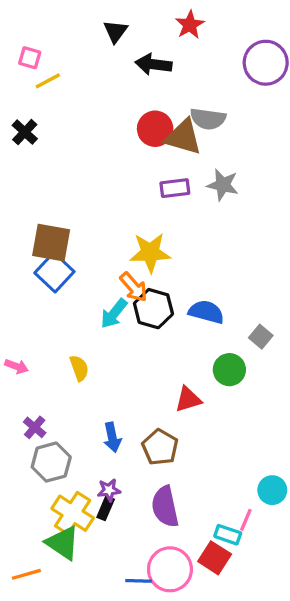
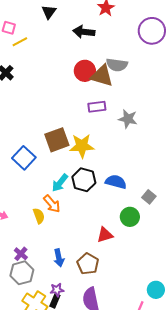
black triangle: (116, 31) -> (49, 12), moved
gray star: (223, 185) -> (128, 119), moved
brown square: (51, 243) -> (57, 140), moved, turned -30
orange arrow: (134, 287) -> (52, 204), moved
purple cross: (35, 427) -> (21, 254), moved

